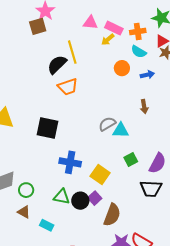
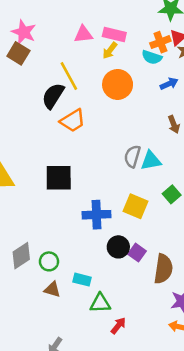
brown square: (38, 26) -> (18, 53), turned -30
orange cross: (138, 32) -> (160, 42), moved
orange circle: (122, 68) -> (118, 84), moved, size x1.5
gray semicircle: (107, 124) -> (132, 156), turned -30
yellow square: (100, 174) -> (136, 206), moved
green triangle: (62, 197) -> (100, 303), moved
black circle: (80, 201) -> (118, 247), moved
cyan rectangle: (47, 225) -> (82, 280), moved

